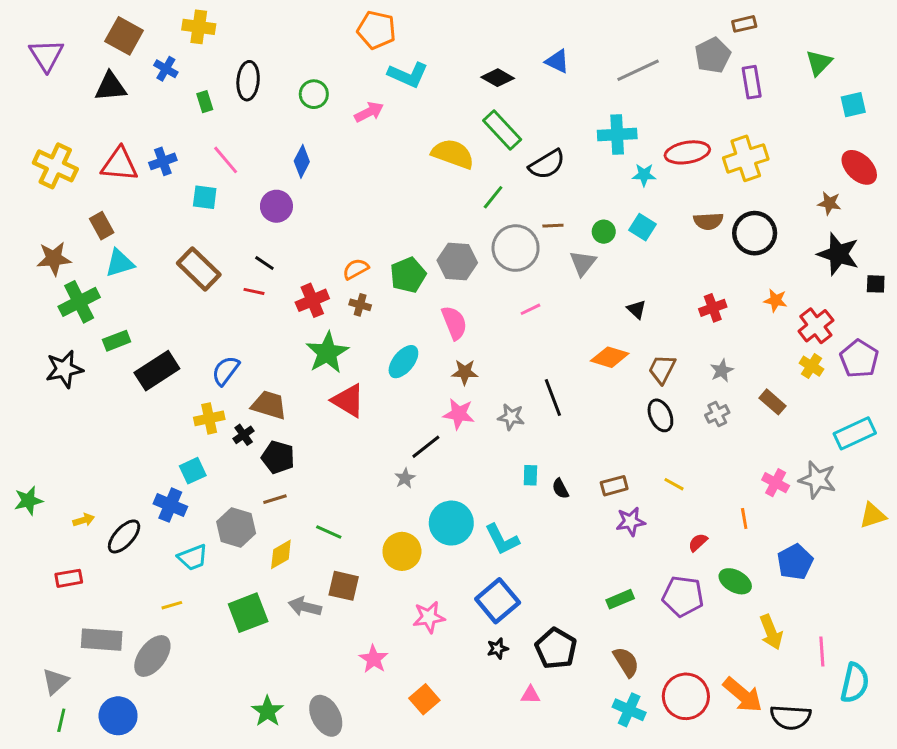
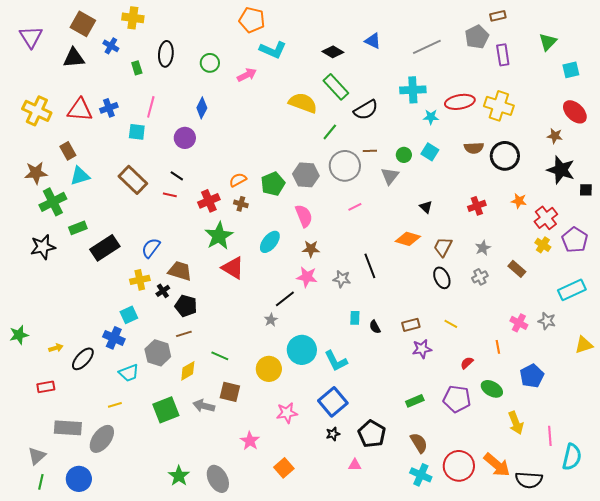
yellow cross: (746, 158) -> (499, 106), turned 36
pink line: (226, 160) -> (151, 107), turned 55
gray star: (817, 480) -> (547, 321), size x0.7

